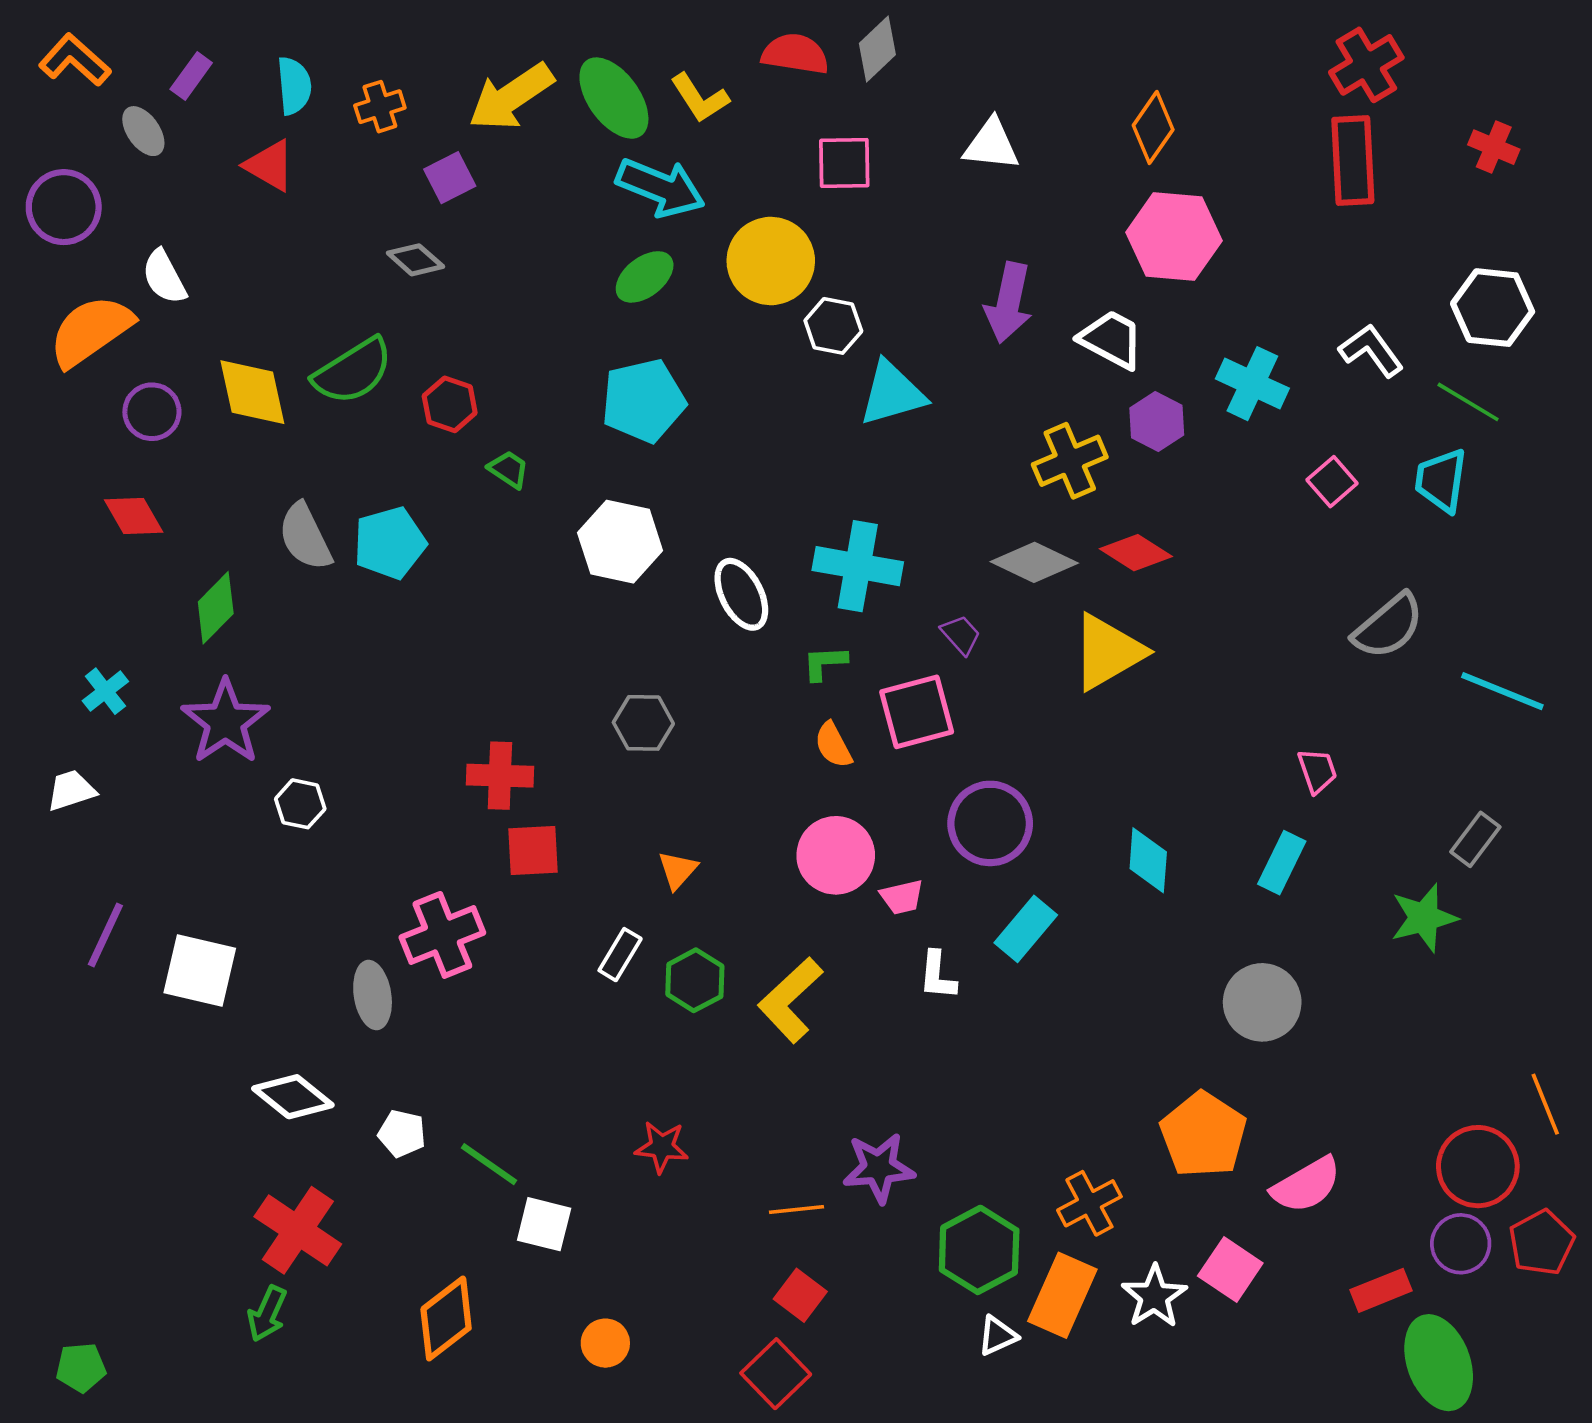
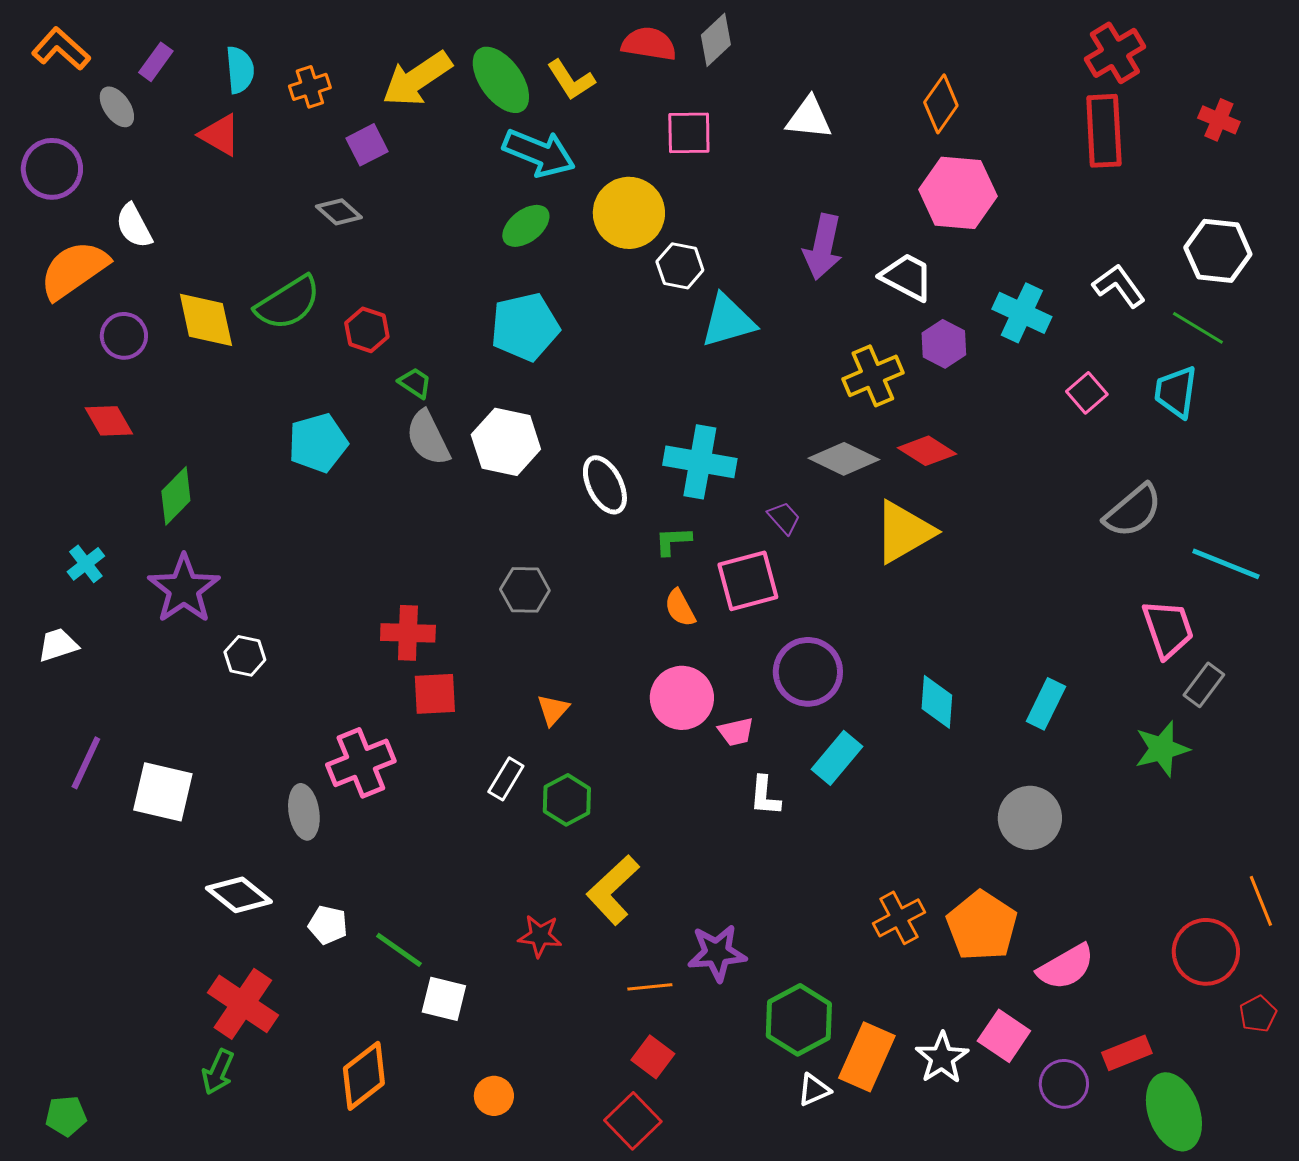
gray semicircle: (305, 537) -> (428, 438), moved
pink trapezoid: (1317, 771) -> (1168, 629), moved, size x1.6
yellow L-shape: (790, 1000) -> (613, 890), moved
orange cross: (1089, 1203) -> (899, 918), moved
red pentagon: (1542, 1243) -> (1258, 1014), size x0.7
purple circle: (1461, 1244) -> (1064, 1084), moved

